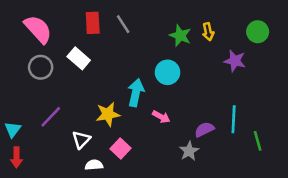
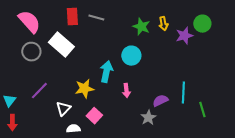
gray line: (123, 24) -> (96, 18), turned -42
white rectangle: (79, 58) -> (61, 45), size x1.4
purple star: (235, 61) -> (184, 36), moved, turned -30
pink arrow: (161, 117) -> (126, 91), turned 56

